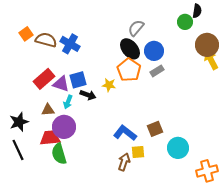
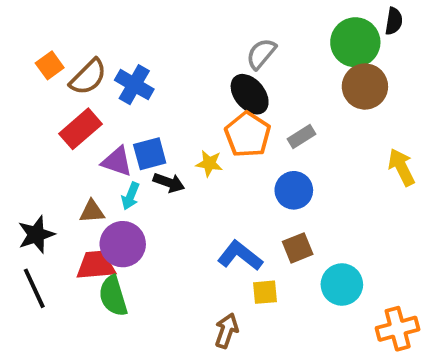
black semicircle: (197, 11) -> (394, 21), moved
green circle: (185, 22) -> (355, 42), size x1.6
brown semicircle: (46, 40) -> (88, 77), turned 120
brown circle: (207, 45) -> (365, 86), moved
blue circle: (154, 51) -> (294, 190), moved
yellow arrow: (211, 60) -> (401, 167), moved
red rectangle: (44, 79) -> (80, 129), moved
brown arrow: (124, 162) -> (227, 331), moved

